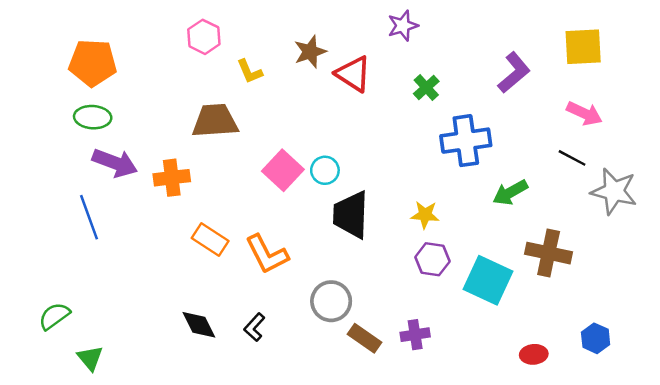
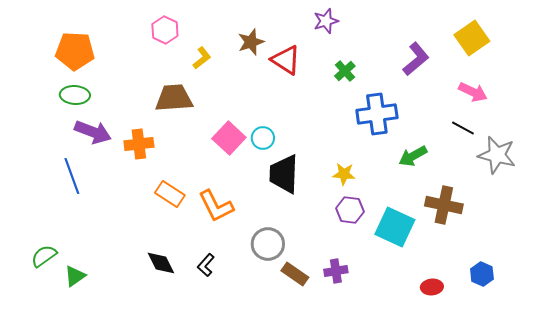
yellow square: (583, 47) -> (472, 38), turned -32
yellow L-shape: (250, 71) -> (202, 58), turned -105
green triangle: (90, 358) -> (75, 276), moved, turned 35

